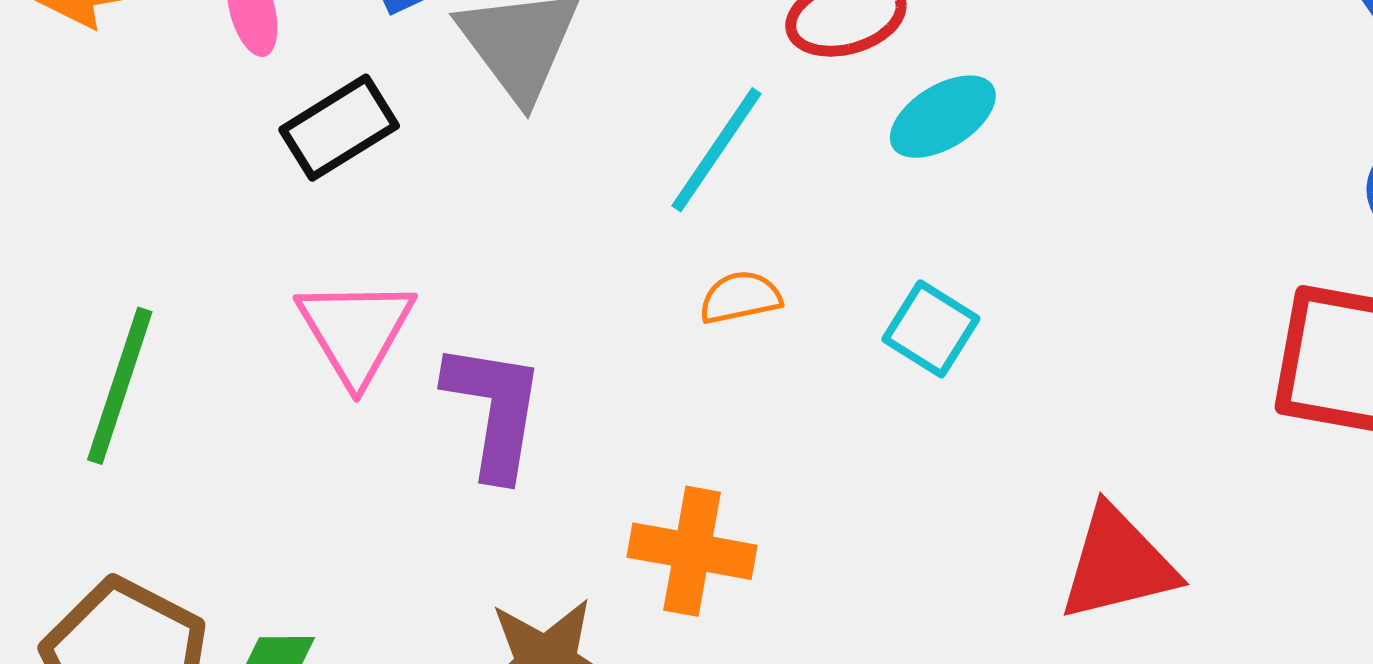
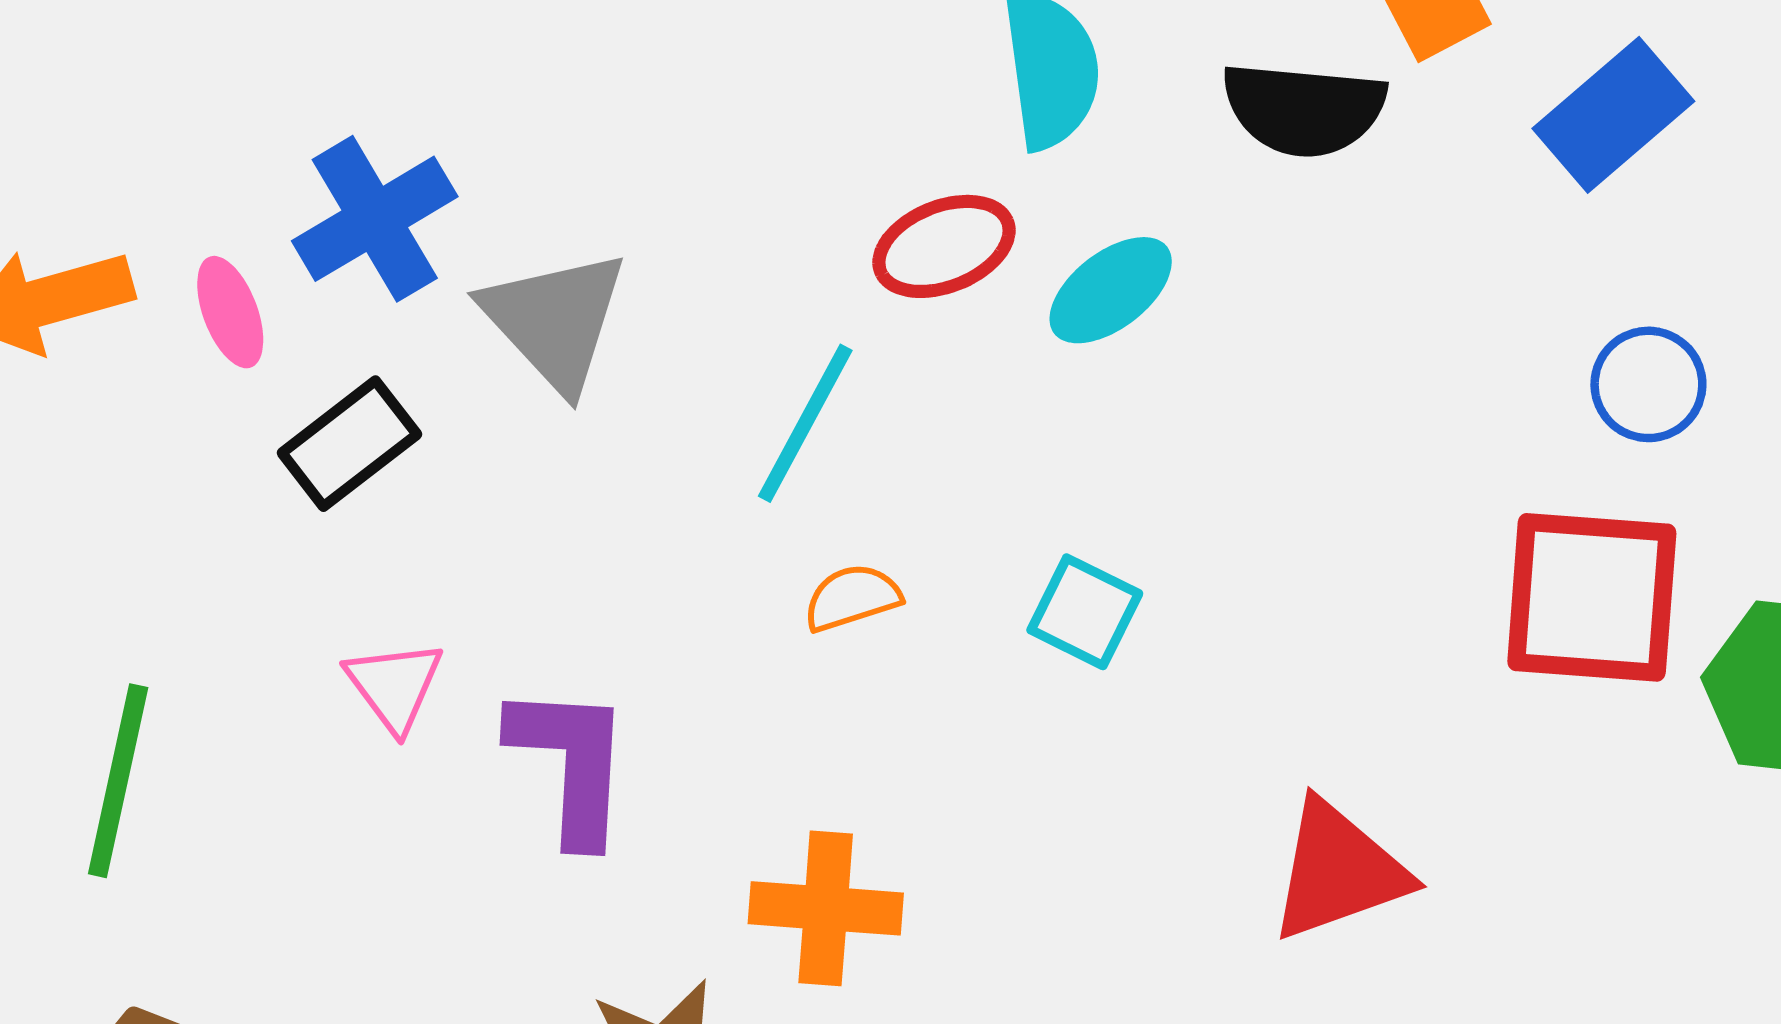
cyan ellipse: (943, 117) -> (1111, 290), moved
pink triangle: (356, 331) -> (395, 686), size x0.7

